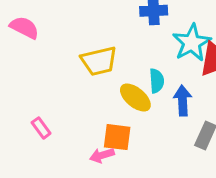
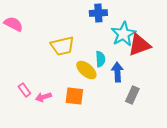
pink arrow: (102, 155) -> (43, 97), moved

